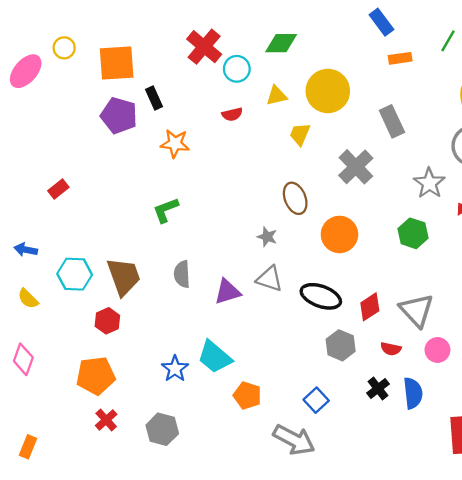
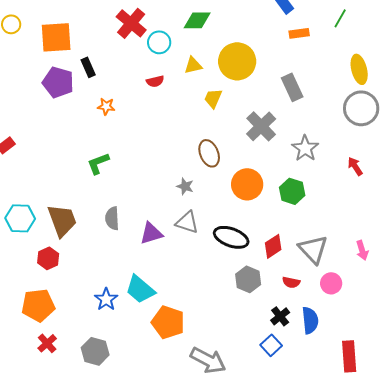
orange star: (175, 143) -> (106, 106), size x0.7
gray star: (429, 183) -> (305, 148), moved
green hexagon: (413, 233) -> (292, 191), moved
orange pentagon: (247, 395) -> (168, 322), size x1.4
blue square: (316, 400) -> (271, 345), moved

